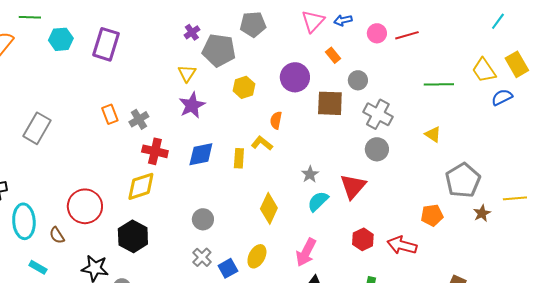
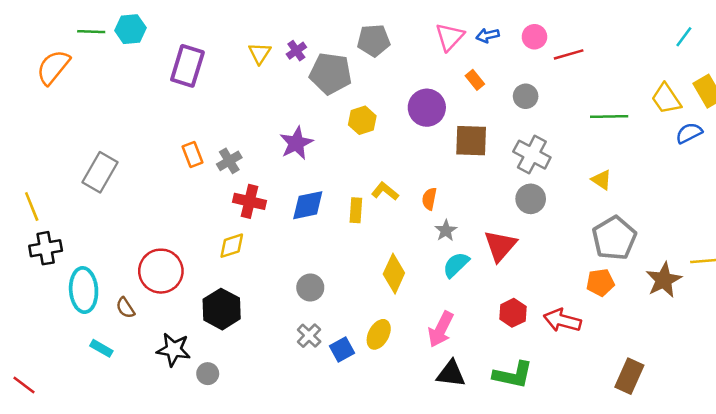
pink circle: (377, 33) -> (534, 37), moved
cyan hexagon: (61, 39) -> (130, 29), moved
yellow triangle: (187, 73) -> (260, 53), moved
gray circle: (358, 80) -> (526, 96), moved
orange semicircle: (276, 120) -> (429, 199), moved
gray pentagon: (463, 180) -> (614, 238), moved
yellow diamond: (141, 186) -> (232, 246), size x0.7
brown star: (482, 213) -> (664, 280), size x1.6

